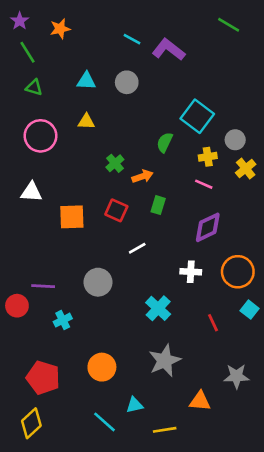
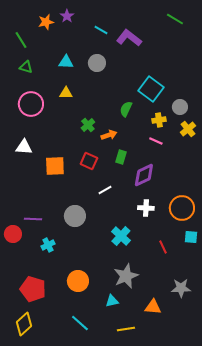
purple star: (20, 21) -> (67, 16), moved
purple diamond: (208, 227) -> (144, 175), moved
cyan square: (250, 310) -> (191, 237), turned -32
cyan triangle: (135, 405) -> (112, 301), moved

